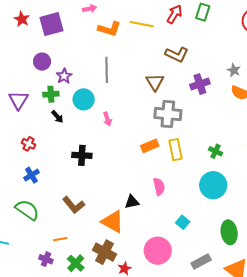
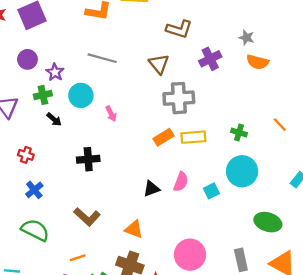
gray line: (107, 70) -> (102, 58), turned -65
yellow rectangle: (175, 150) -> (193, 137), turned -75
pink semicircle: (159, 187) -> (181, 182), turned 42
black triangle: (132, 202) -> (151, 189), moved
orange triangle: (113, 222) -> (134, 229), size x0.7
cyan square: (183, 222) -> (211, 191), moved, turned 32
green ellipse: (229, 232) -> (268, 222), turned -55
gray rectangle: (201, 262) -> (241, 260), turned -66

